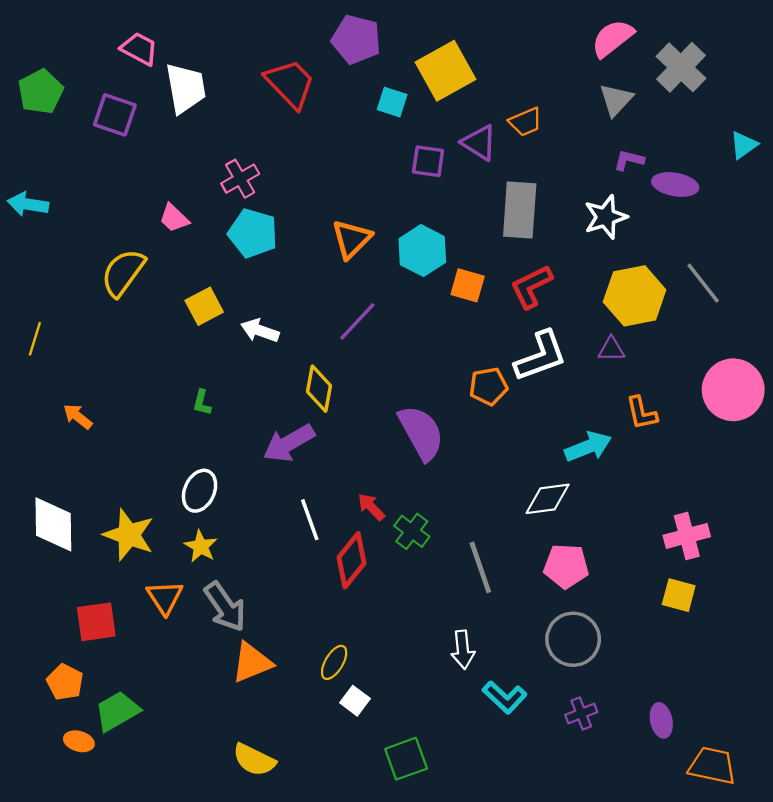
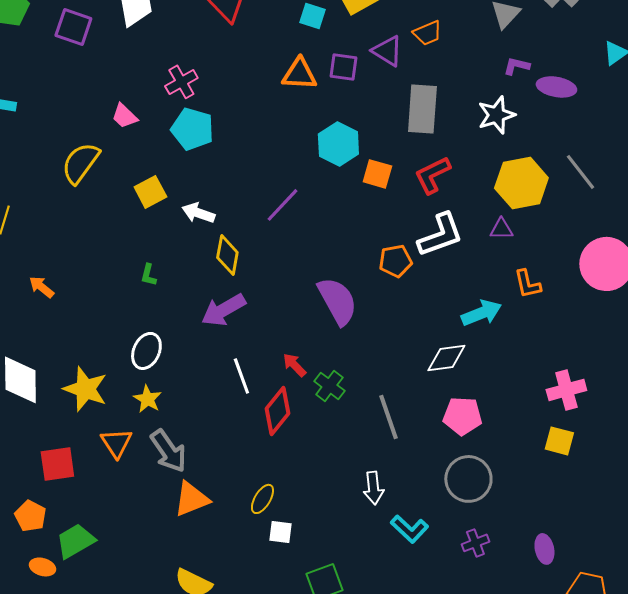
orange triangle: (352, 239) -> (299, 74), moved, turned 48
yellow diamond: (319, 389) -> (227, 255), moved
white square: (355, 701) -> (280, 532), turned -30

